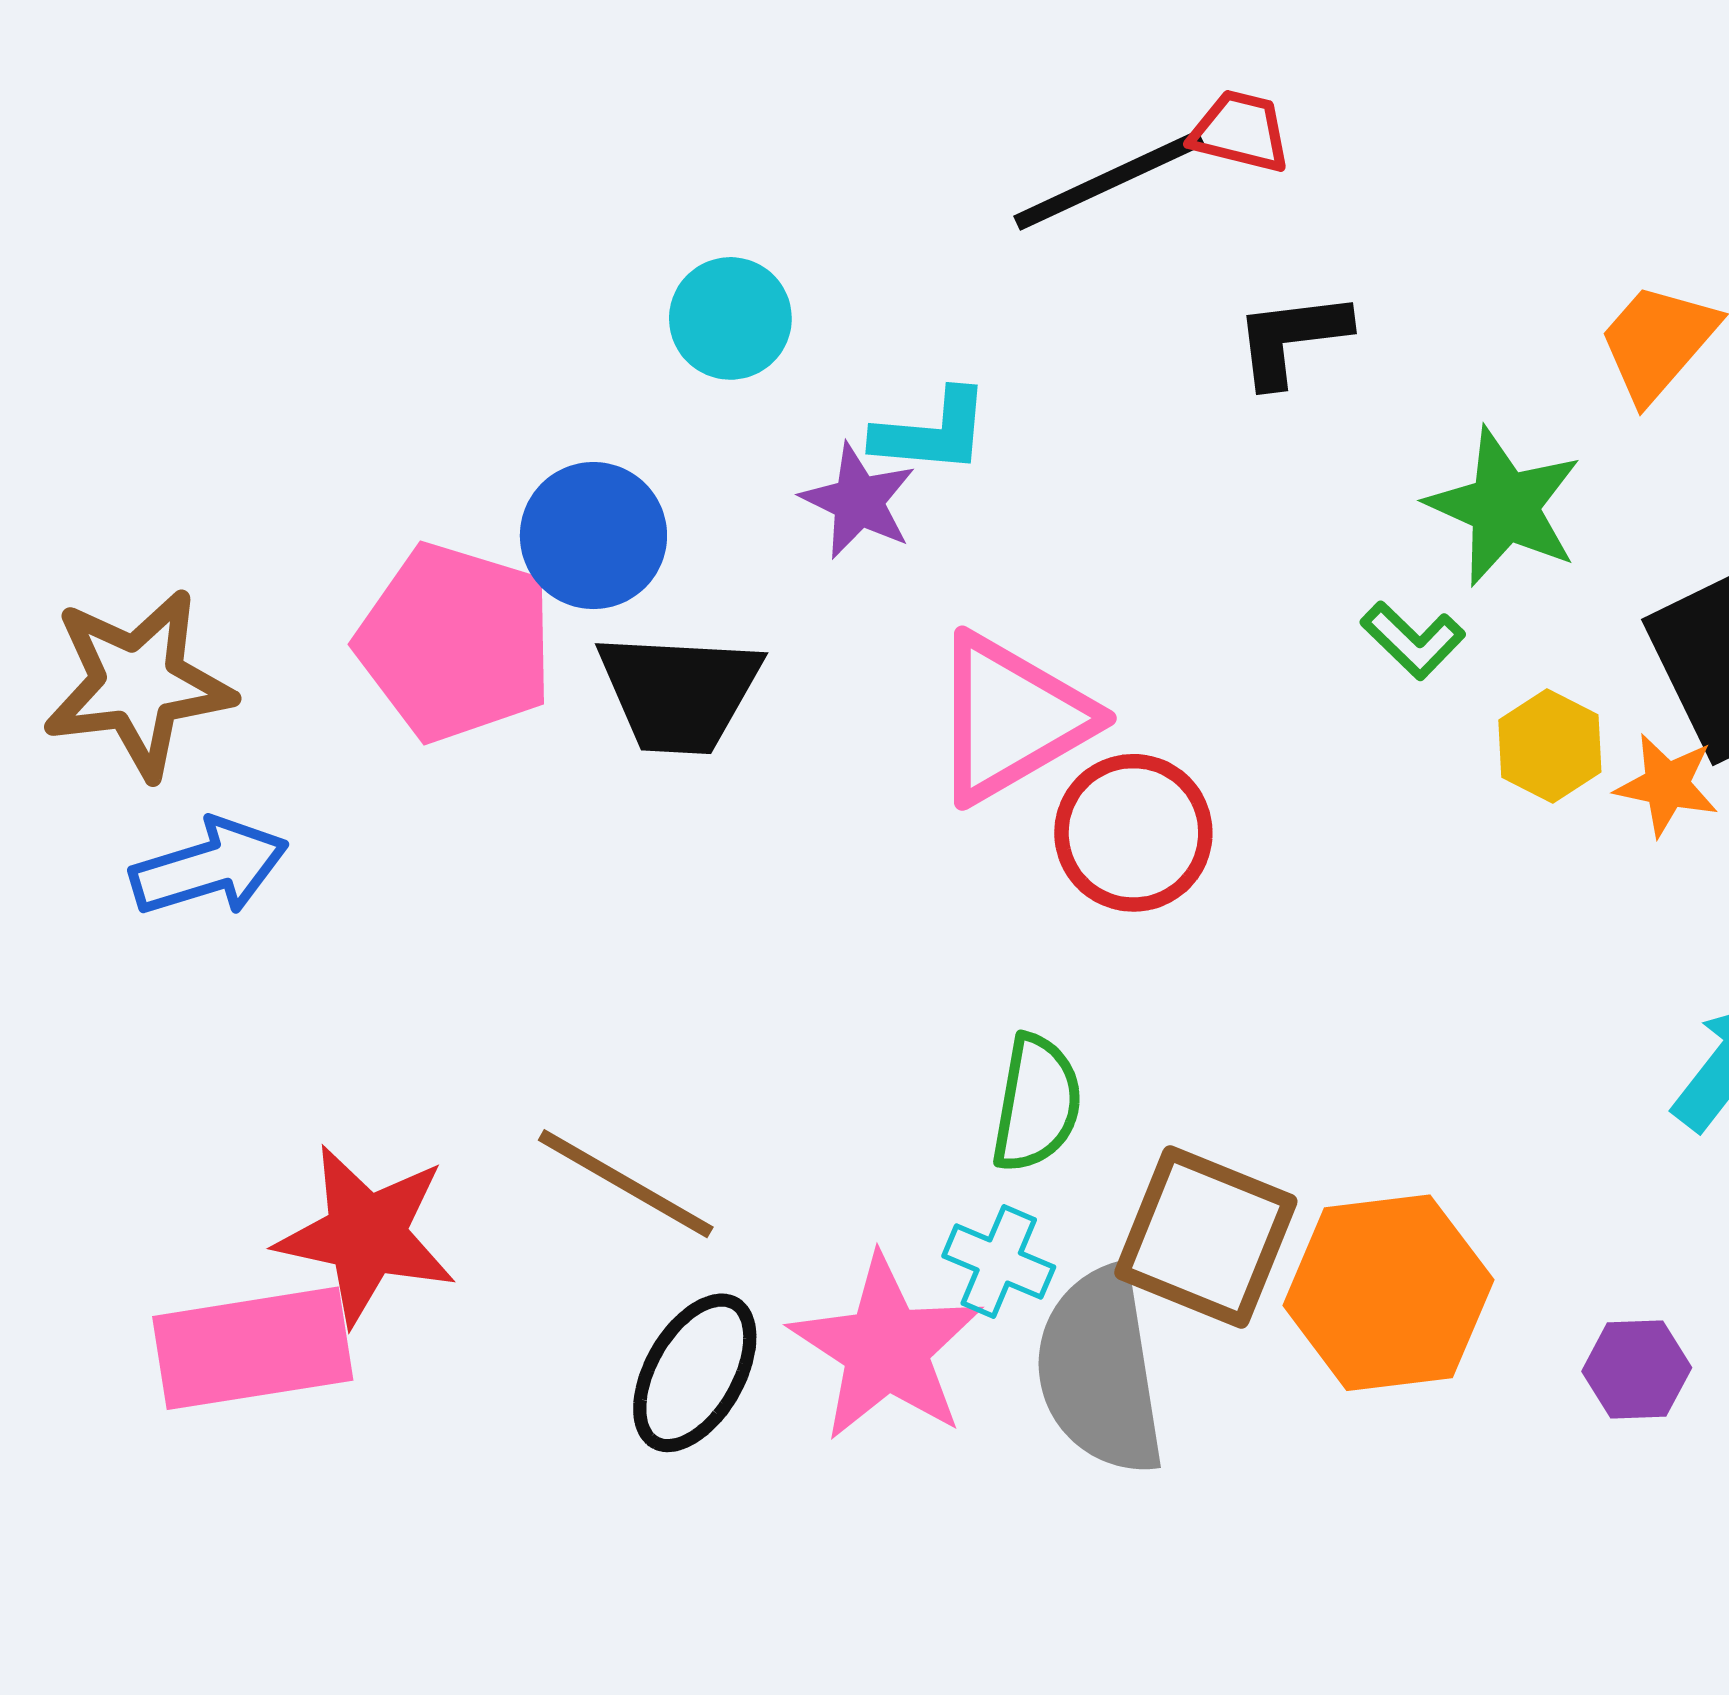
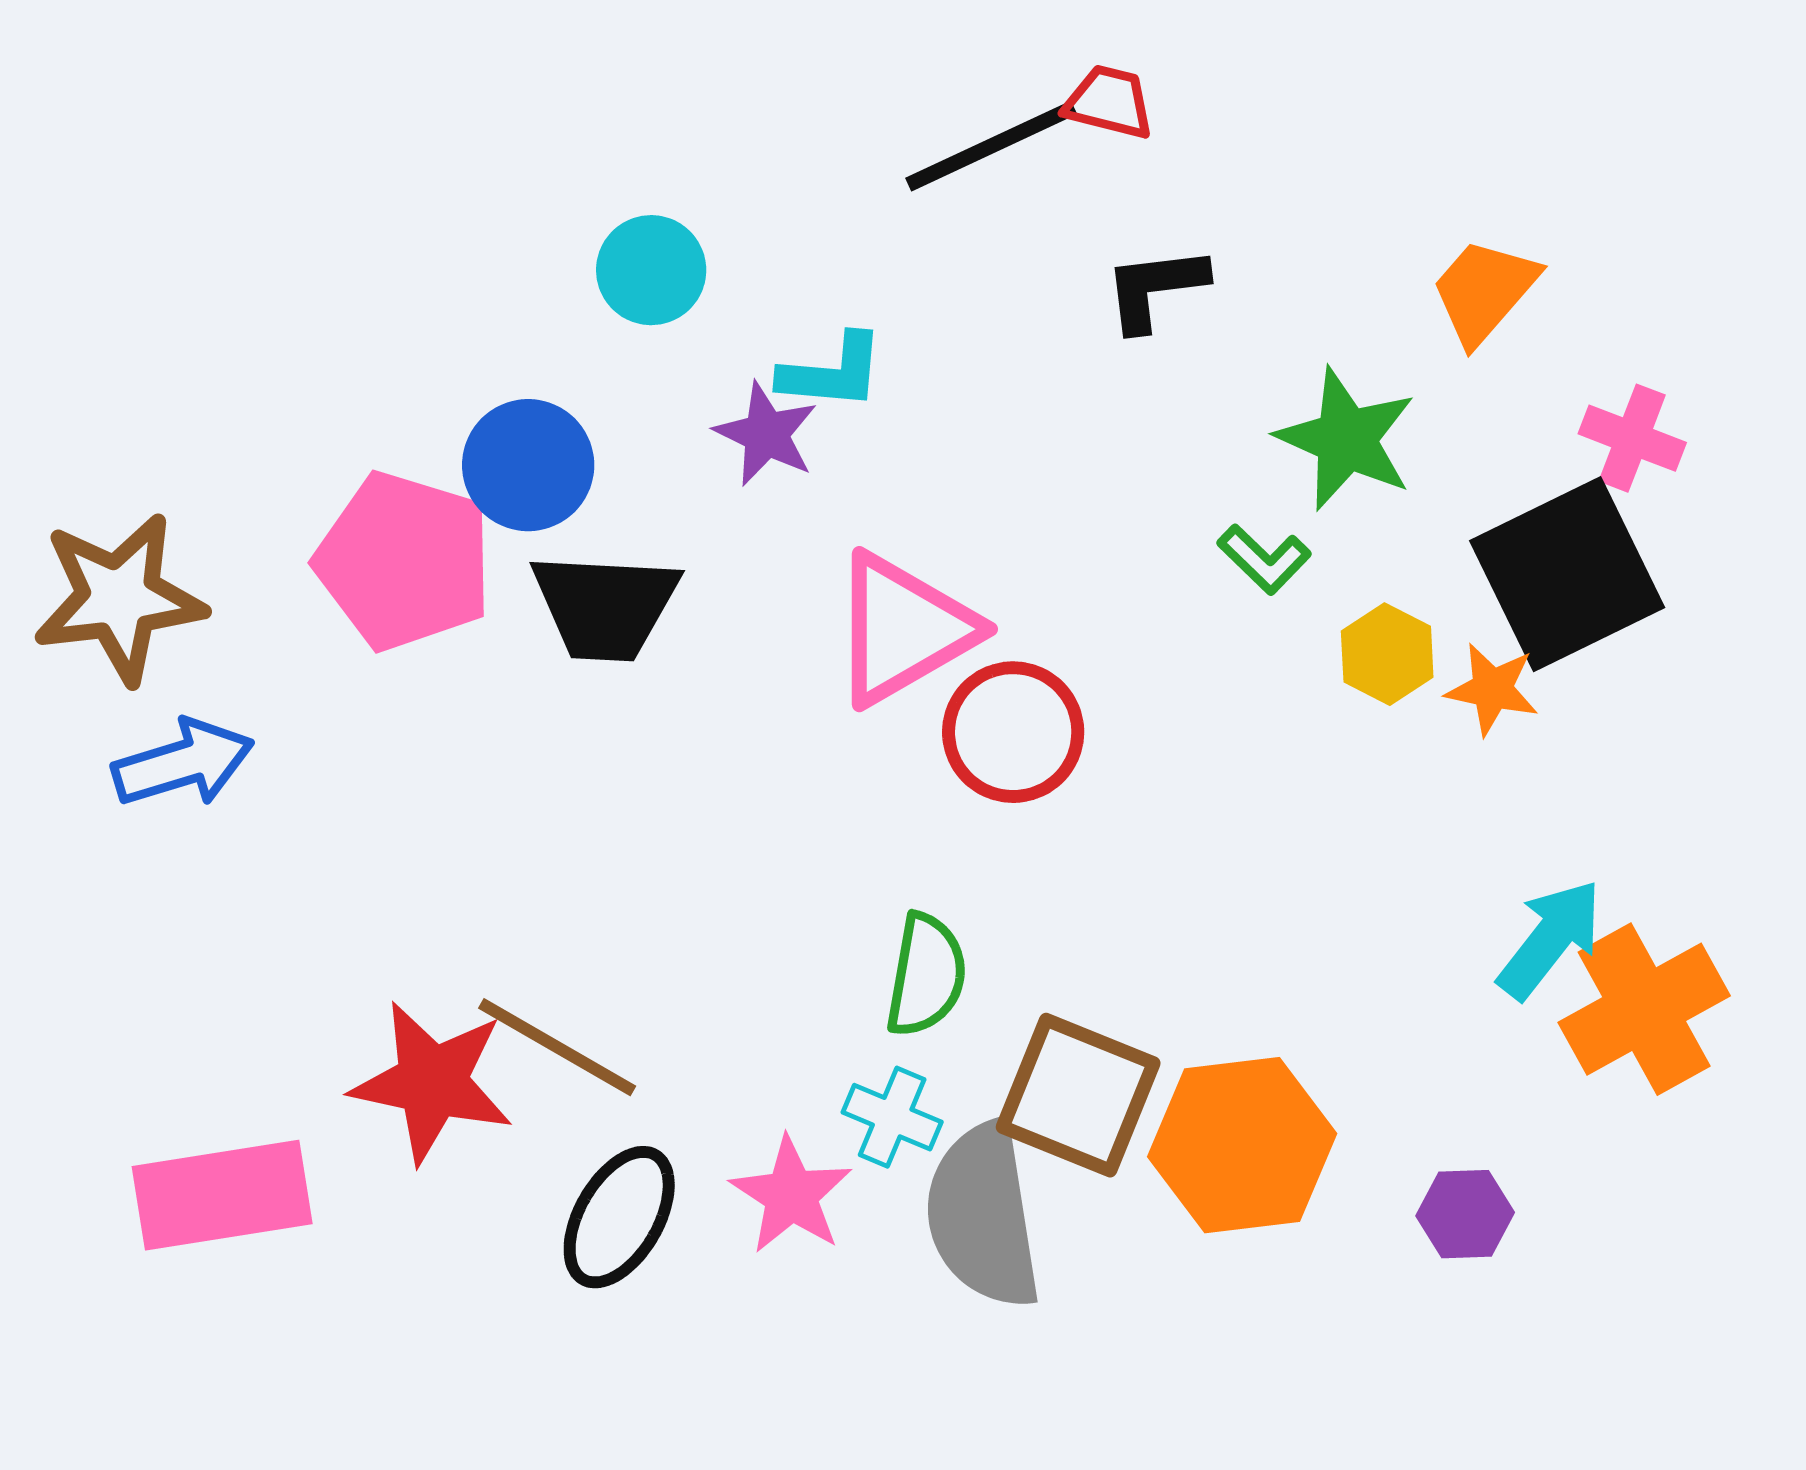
red star: (366, 1235) -> (432, 1082), moved
pink star: (886, 1348) -> (791, 1195), size x0.7

